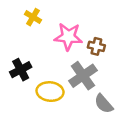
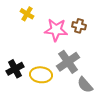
brown cross: (96, 46) -> (79, 26), moved
black cross: (21, 70) -> (15, 69), moved

